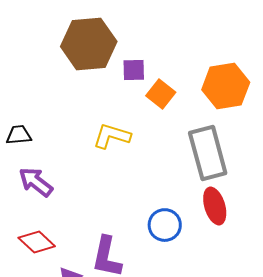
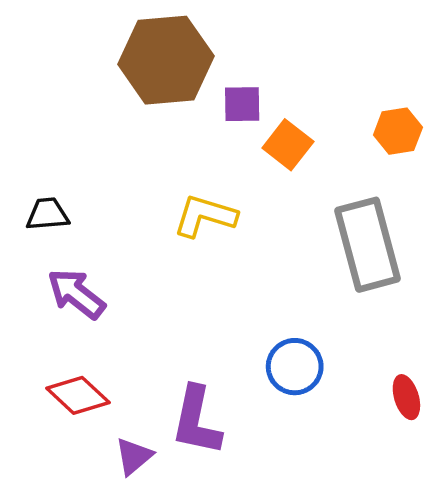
orange hexagon: (226, 86) -> (398, 131), size x0.6
red ellipse: (215, 206) -> (406, 397), moved, size x0.7

